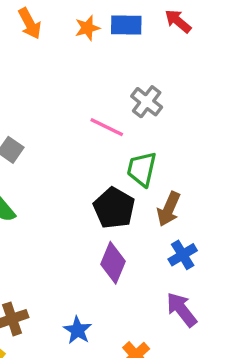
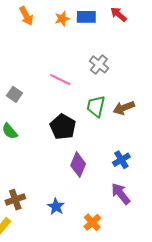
pink line: (107, 127) -> (60, 80), moved
black pentagon: (114, 208) -> (63, 127), moved
brown arrow: (169, 209) -> (124, 108), moved, turned 45

